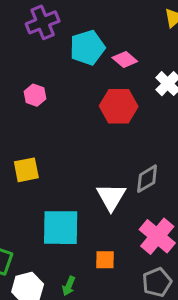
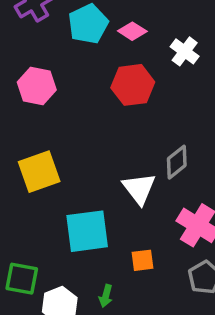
pink hexagon: (35, 95) -> (37, 86), size x1.5
yellow square: (26, 170) -> (39, 172), size x1.4

